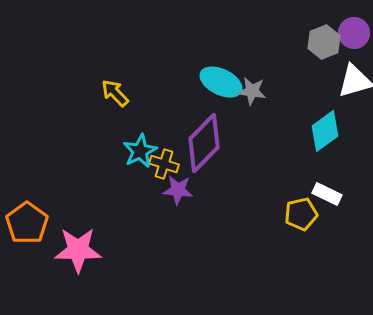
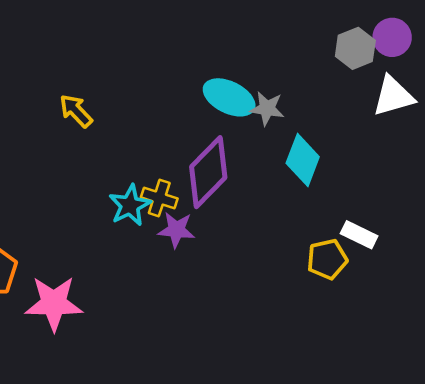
yellow arrow: (115, 93) -> (76, 111), moved
cyan diamond: (325, 131) -> (303, 160), moved, turned -33
cyan star: (140, 151) -> (130, 205), moved

